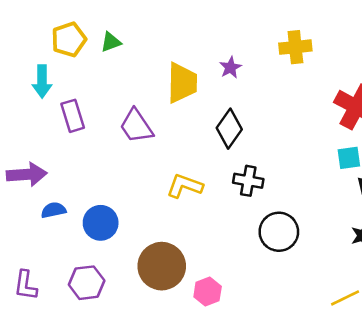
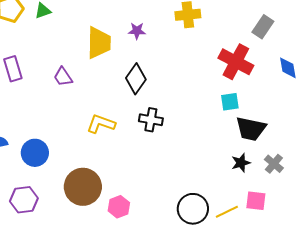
purple star: (230, 67) -> (137, 31), turned 30
purple trapezoid: (136, 126) -> (63, 77), size x0.7
black circle: (279, 232) -> (193, 209), moved

